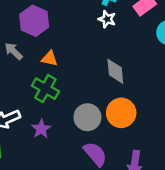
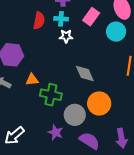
green cross: (45, 89) -> (51, 95), moved
purple star: (41, 129) -> (55, 132), moved

